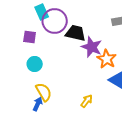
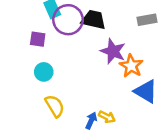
black trapezoid: (76, 33) -> (94, 20), moved
yellow arrow: (87, 101) -> (107, 117), turned 80
blue arrow: (38, 104) -> (91, 121), moved

